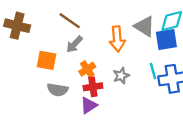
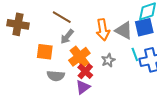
gray triangle: (144, 26) -> (124, 30), moved
orange cross: (87, 69) -> (79, 57), size x1.5
red cross: (93, 87) -> (85, 71), turned -35

